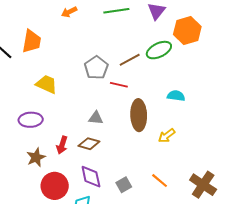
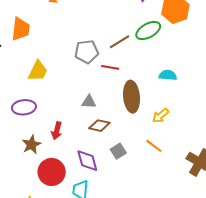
gray pentagon: (96, 68) -> (87, 52), turned 30
yellow trapezoid: (47, 84) -> (38, 71), turned 95
brown diamond: (89, 144) -> (99, 126), moved
orange line: (160, 181) -> (154, 146), moved
gray square: (124, 185) -> (118, 151), moved

